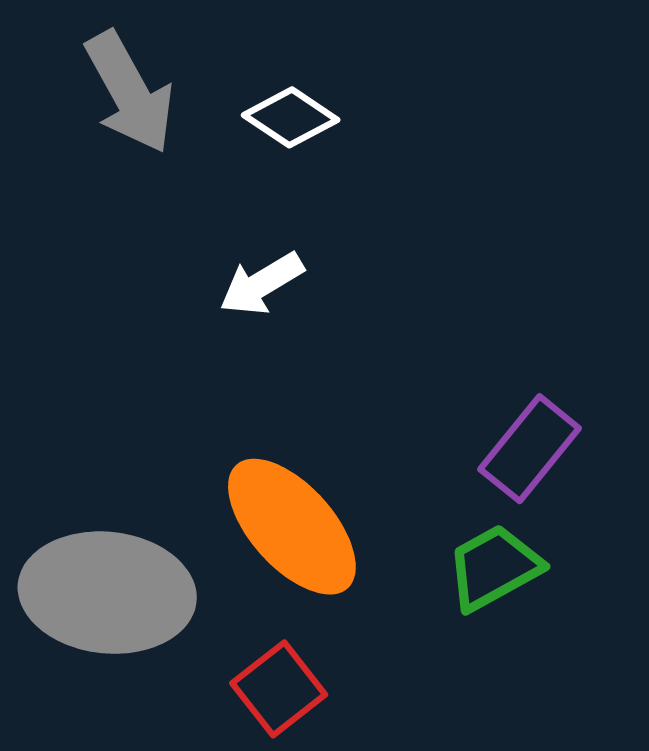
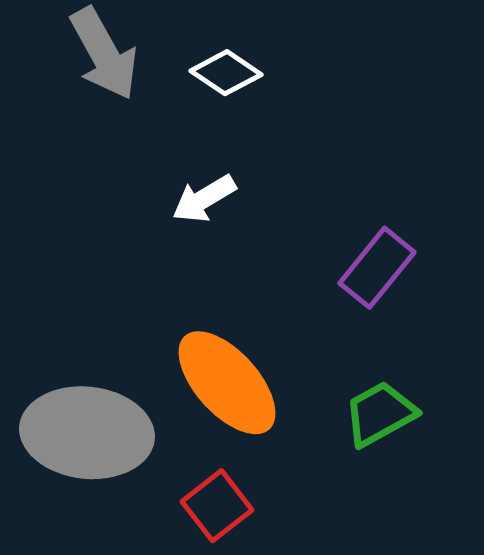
purple rectangle: (530, 449) -> (377, 268), moved

